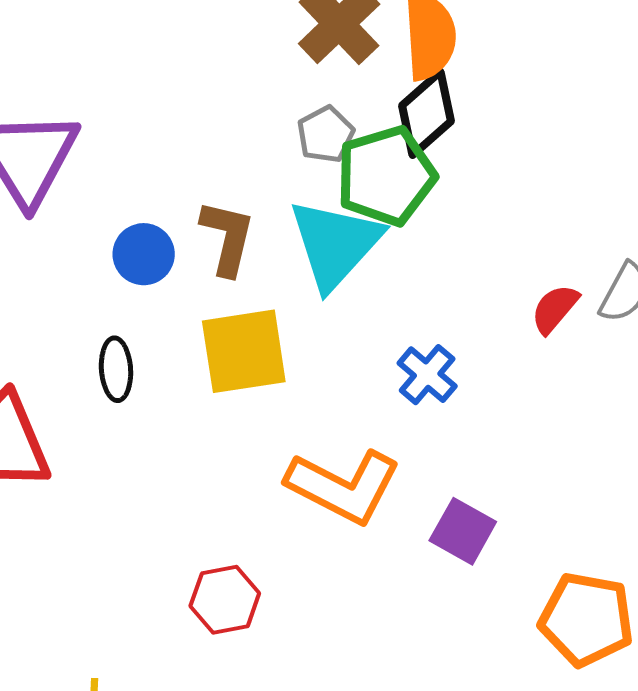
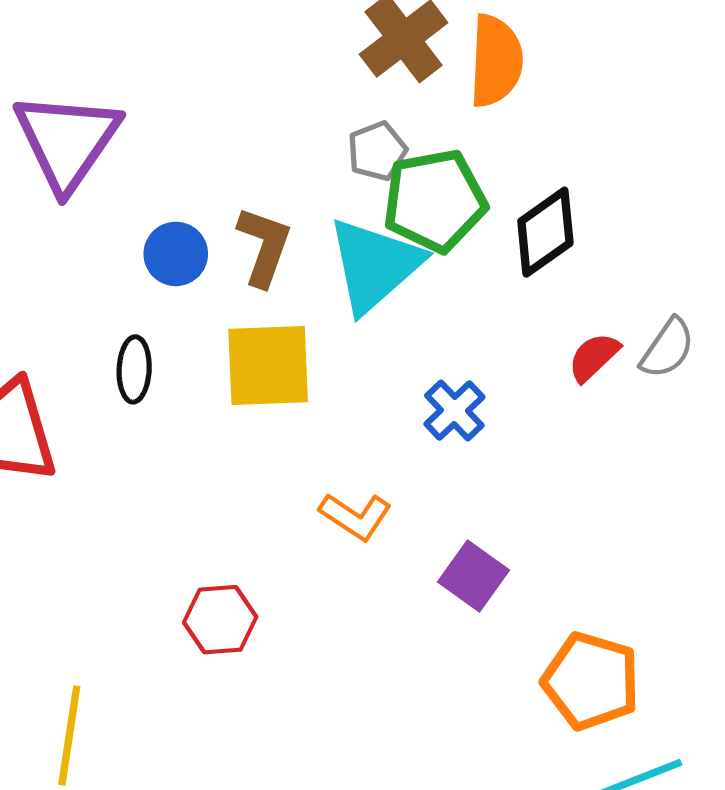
black diamond: (427, 113) -> (545, 232), moved
orange L-shape: (343, 486) -> (355, 516), size x0.6

